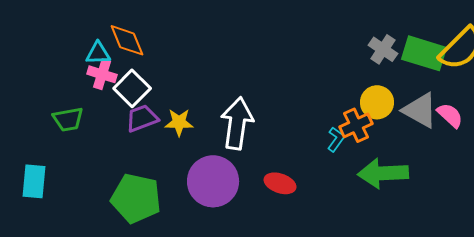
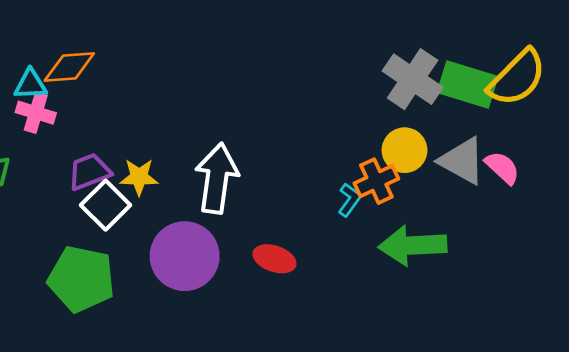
orange diamond: (127, 40) -> (69, 67), turned -72
gray cross: (383, 49) -> (413, 79), size x1.5
white square: (132, 88) -> (106, 205), moved

